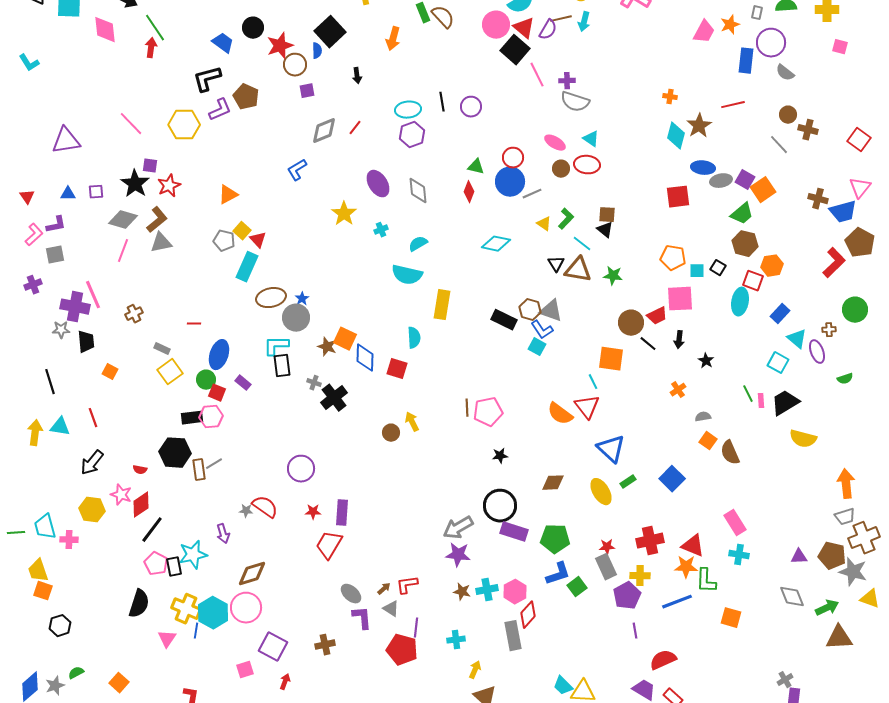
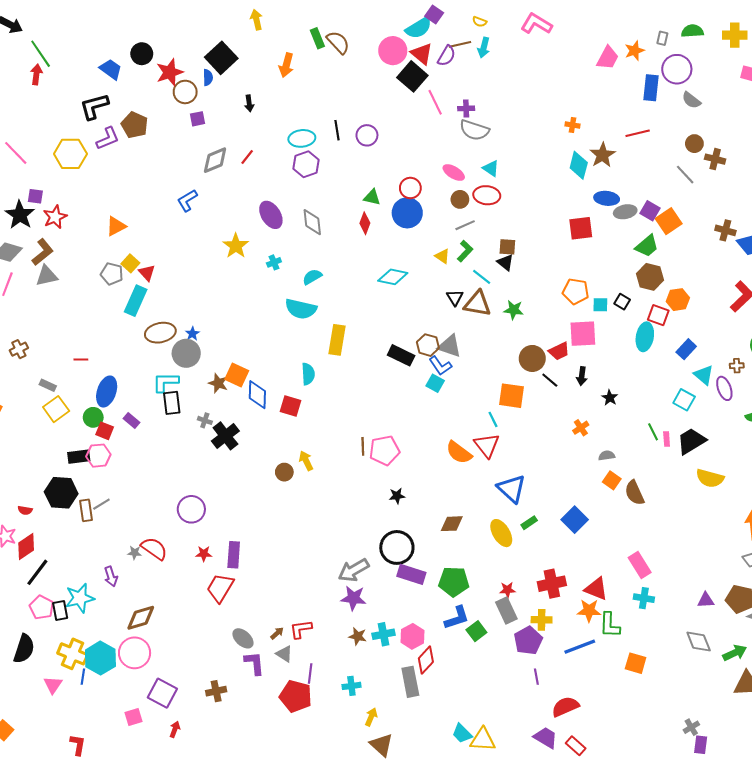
gray line: (532, 194) -> (465, 225), moved

